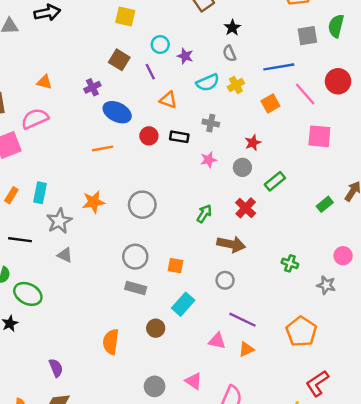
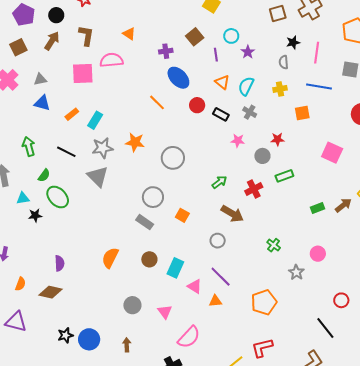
cyan semicircle: (208, 83) -> (246, 86), moved, turned 120
pink line: (305, 94) -> (317, 53), moved, turned 30
orange line: (103, 148) -> (157, 102), turned 36
gray triangle: (65, 255) -> (98, 176), size x1.6
cyan rectangle: (183, 304) -> (175, 268), moved, turned -36

